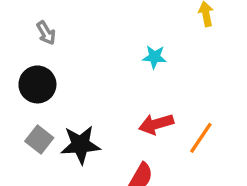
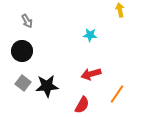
orange line: (201, 138) -> (117, 94), moved

